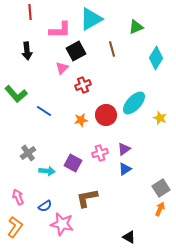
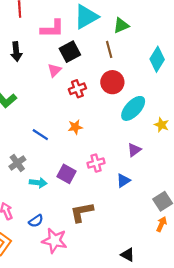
green triangle: (136, 27) -> (121, 25), moved
blue line: (44, 111) -> (40, 135), moved
red circle: (106, 115) -> (112, 82), moved
purple triangle: (124, 149) -> (134, 150), moved

